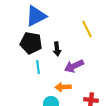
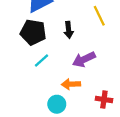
black arrow: (57, 49) -> (69, 30), moved
cyan line: (38, 67) -> (41, 61), turned 56

